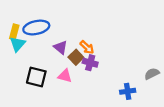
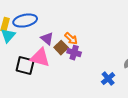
pink triangle: (65, 76) -> (40, 58), moved, size x1.5
blue cross: (128, 91) -> (108, 79), turned -32

